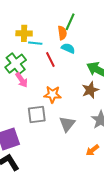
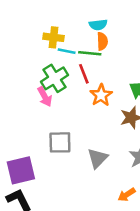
green line: (70, 22) -> (90, 53), moved, turned 66
cyan semicircle: (68, 48) -> (98, 25), moved, turned 144
green cross: (16, 64) -> (54, 78), moved
orange star: (53, 94) -> (101, 95), moved, turned 30

